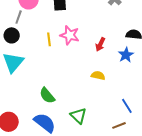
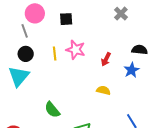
gray line: (19, 17) -> (25, 31), turned -40
black circle: (12, 35) -> (26, 54), moved

